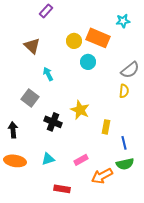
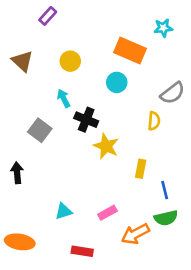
purple rectangle: (46, 11) -> (48, 16), moved
yellow circle: (74, 41) -> (70, 61), moved
brown triangle: (32, 46) -> (22, 61), moved
yellow semicircle: (124, 91) -> (154, 121), moved
black cross: (53, 122) -> (86, 120), moved
orange ellipse: (15, 161) -> (20, 242), moved

